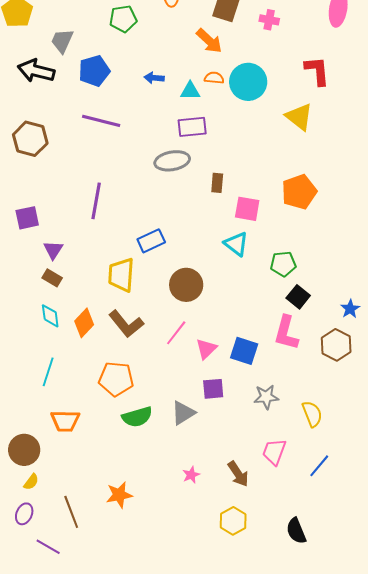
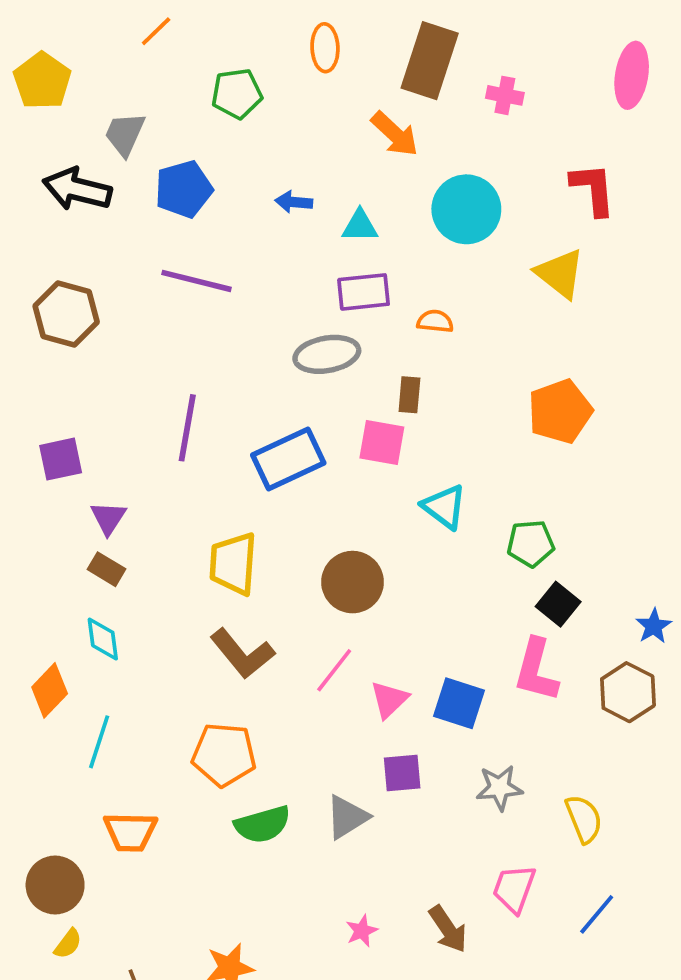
orange semicircle: (214, 78) -> (435, 321), moved
pink square: (247, 209) -> (382, 443), moved
blue rectangle: (151, 241) -> (288, 459), moved, size x1.4
orange diamond: (84, 323) -> (50, 690), moved

